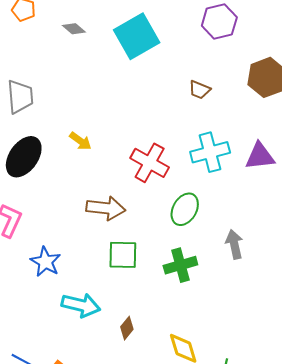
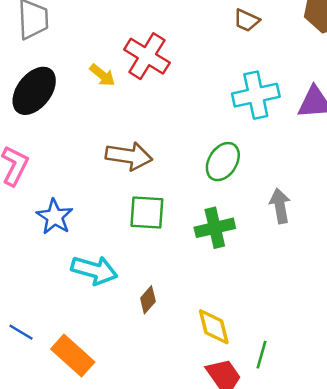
red cross: (150, 163) -> (147, 56), moved

